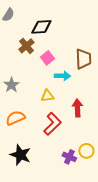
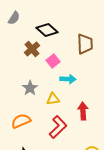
black diamond: (41, 27) -> (47, 30), turned 45
brown trapezoid: (83, 59) -> (85, 44), moved
gray star: (11, 85) -> (30, 88), moved

